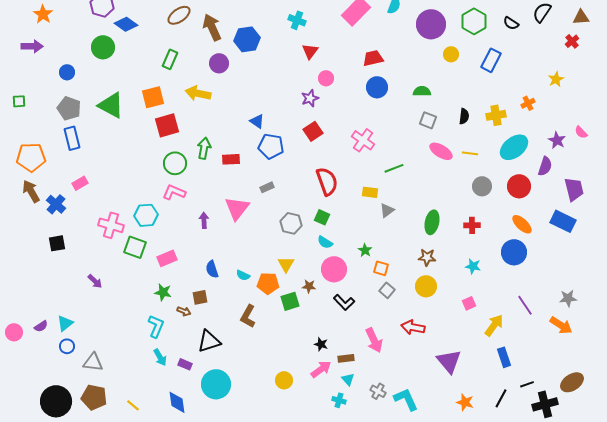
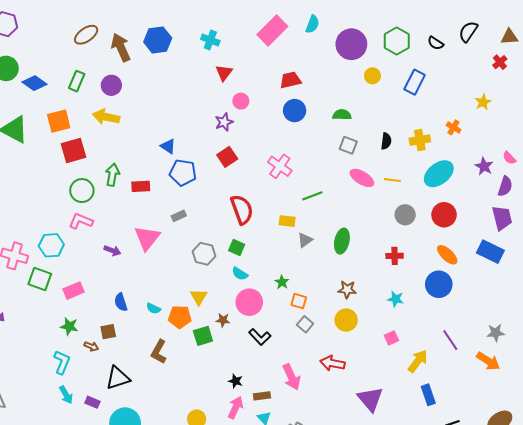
blue diamond: (126, 24) -> (34, 83), moved
blue hexagon: (247, 39) -> (158, 40), moved
purple circle: (219, 63) -> (111, 85), moved
orange cross: (528, 103) -> (454, 127), turned -32
purple semicircle: (545, 166) -> (505, 186), moved
purple arrow: (204, 220) -> (112, 251), turned 112
green ellipse: (432, 222) -> (342, 241), moved
pink arrow: (321, 369) -> (236, 407), turned -30

